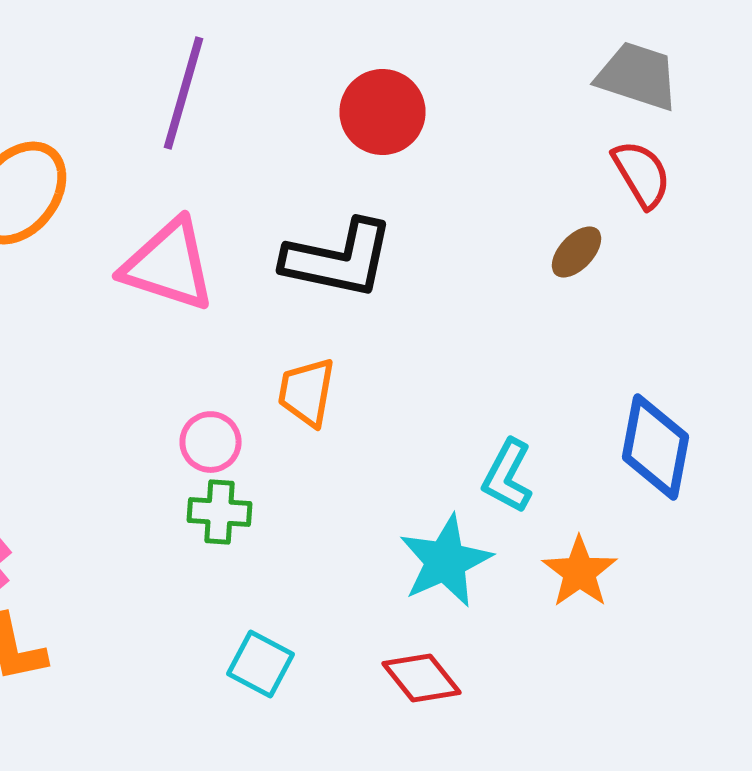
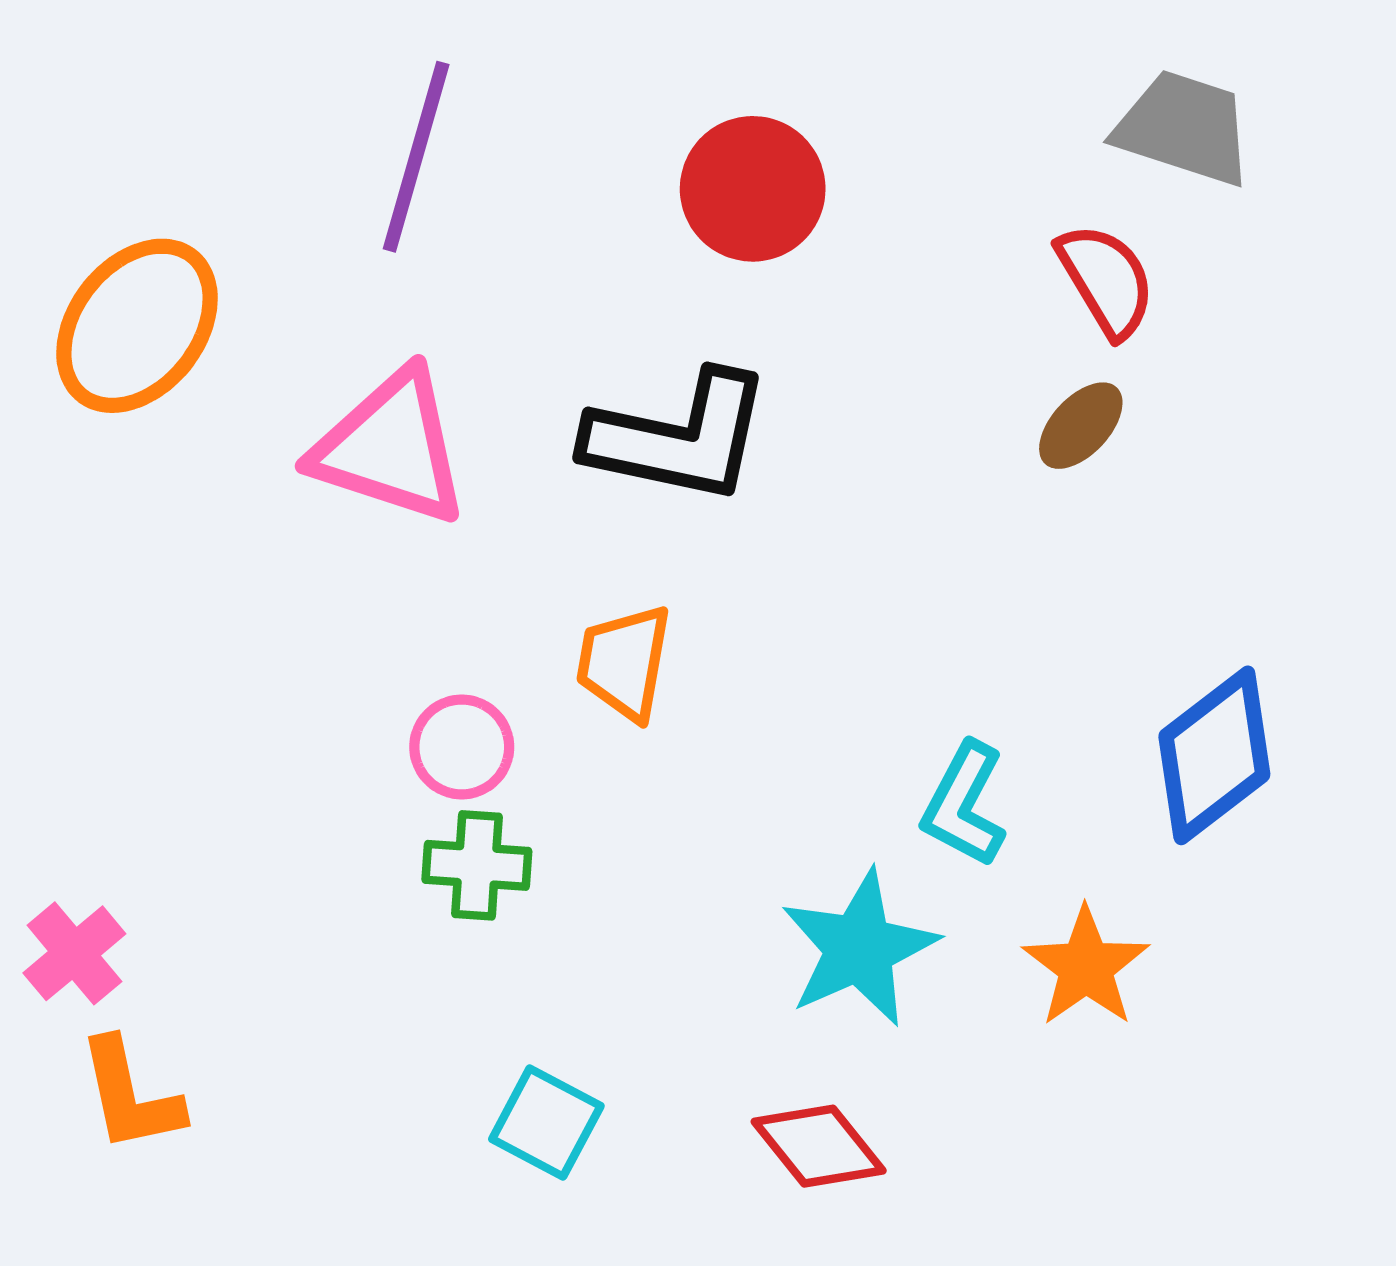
red semicircle: (642, 174) -> (1106, 280), moved
blue diamond: (656, 447) -> (1214, 755), turned 42

